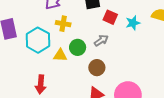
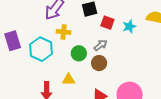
yellow triangle: (60, 55) -> (69, 80), moved
brown circle: (97, 68) -> (99, 63), moved

